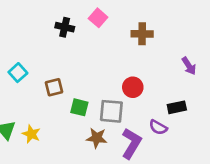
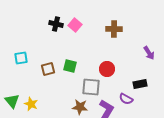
pink square: (98, 18) -> (75, 25), moved
cyan square: (18, 73) -> (21, 58), turned 32
green square: (79, 107) -> (70, 66), moved

